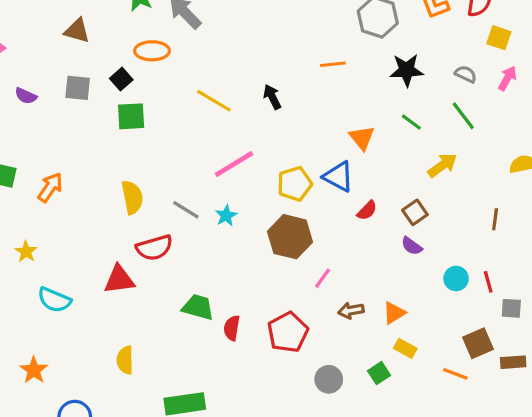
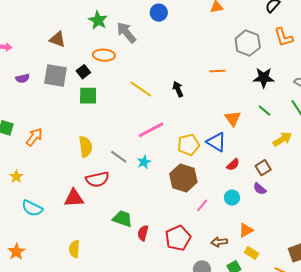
gray square: (78, 88) -> (55, 75), size x1.4
purple semicircle: (26, 96) -> (23, 78), turned -40
cyan circle: (456, 278) -> (232, 198), moved
brown arrow: (351, 311) -> (219, 242), moved

